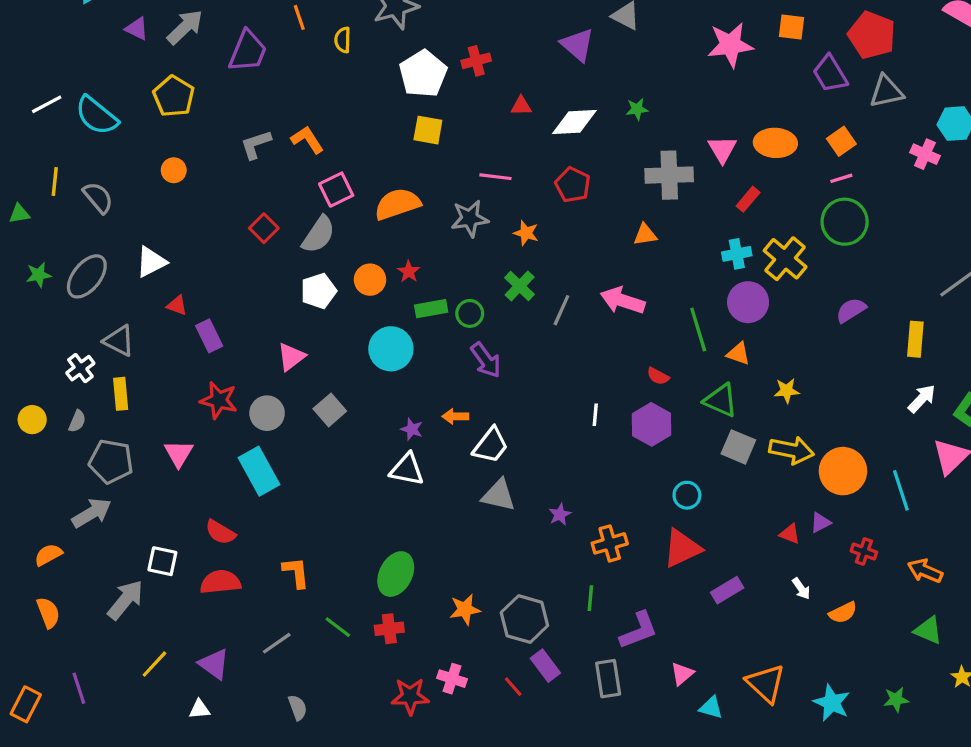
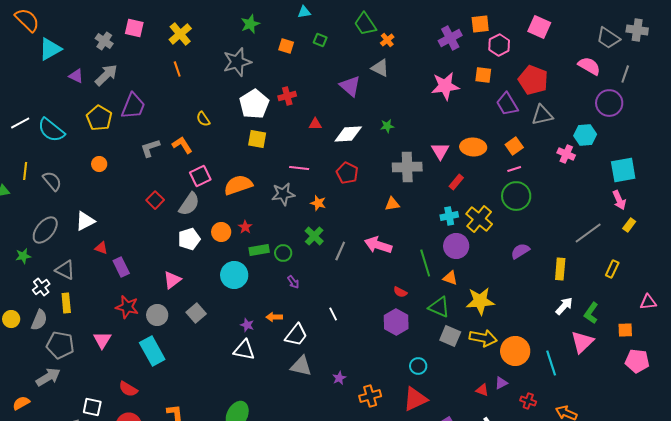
yellow semicircle: (343, 40) -> (203, 119), moved, turned -35
purple trapezoid: (248, 51) -> (133, 106), moved
green star: (39, 275) -> (23, 256), moved
purple arrow: (486, 360) -> (293, 282), size x0.6
yellow star: (787, 391) -> (480, 301), size x1.8
white line: (595, 415) -> (333, 314), moved, turned -32
gray semicircle: (77, 421) -> (39, 320), size x1.5

